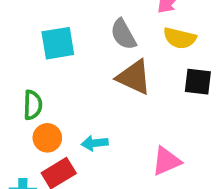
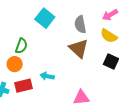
cyan square: (58, 43) -> (45, 18), turned 30
orange circle: (47, 138) -> (15, 64), moved

